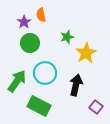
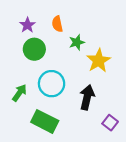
orange semicircle: (41, 15) -> (57, 24), moved
green arrow: (17, 81) -> (19, 93), size x0.7

